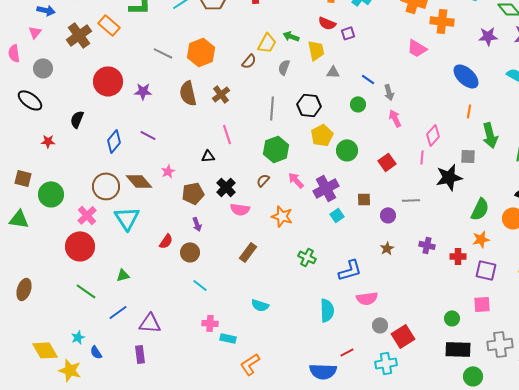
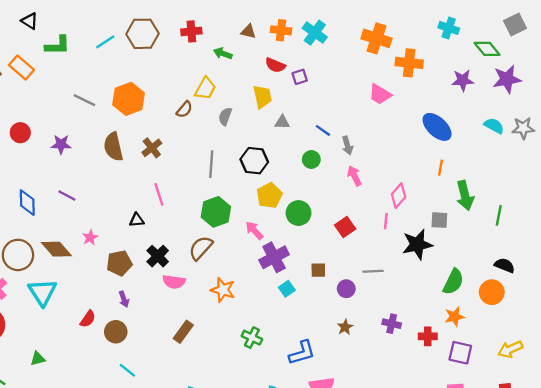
green arrow: (291, 36) -> (223, 54), moved
red circle: (108, 81) -> (20, 133), size x0.6
blue diamond: (114, 141) -> (27, 203), turned -40
brown semicircle: (263, 180) -> (201, 248), size x1.6
pink arrow: (296, 180) -> (254, 230), moved

